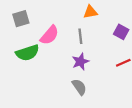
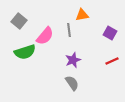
gray square: (21, 19) -> (19, 21), turned -35
gray line: (80, 36) -> (69, 30), moved

